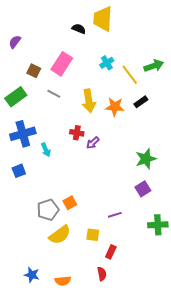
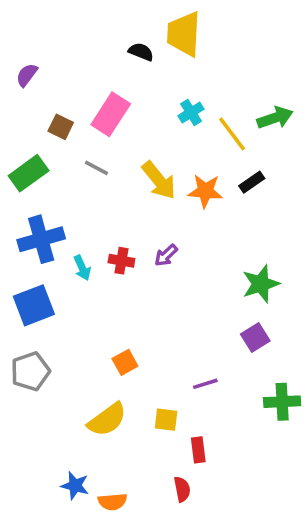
yellow arrow: (89, 101) -> (159, 180), turned -30
red cross: (77, 133) -> (121, 261), moved
blue square: (19, 171) -> (34, 305), size x1.6
gray pentagon: (48, 210) -> (30, 371), moved
red rectangle: (111, 252) -> (198, 450), turned -32
blue star: (32, 275) -> (75, 486), moved

